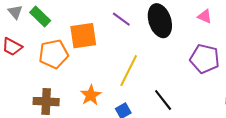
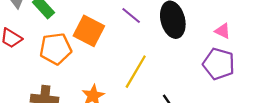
pink triangle: (205, 16) -> (223, 31), moved
orange square: (83, 36) -> (89, 31), turned 32

